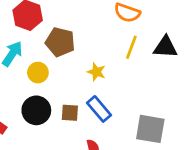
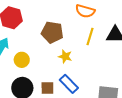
brown pentagon: (60, 42) -> (52, 32), moved

